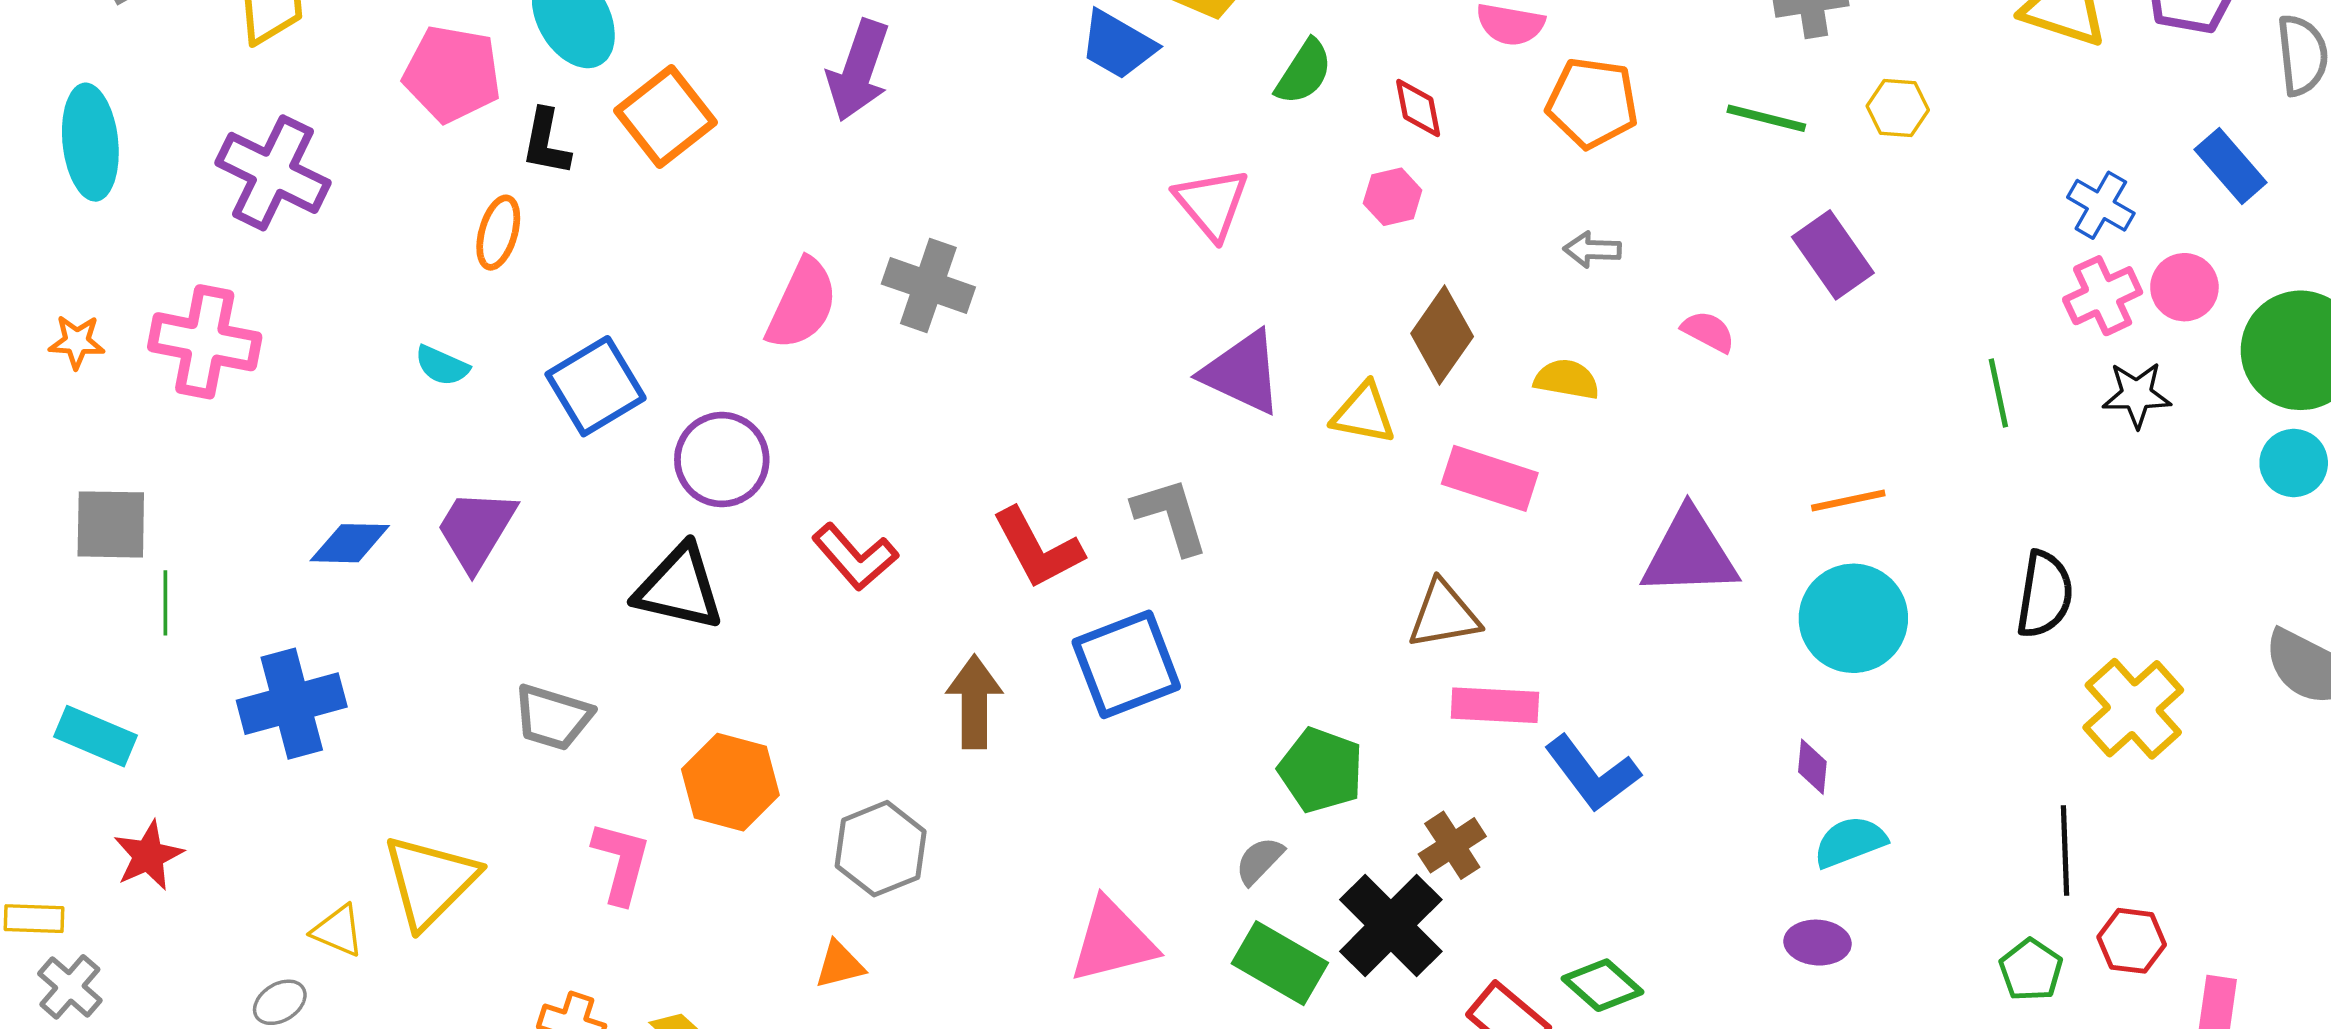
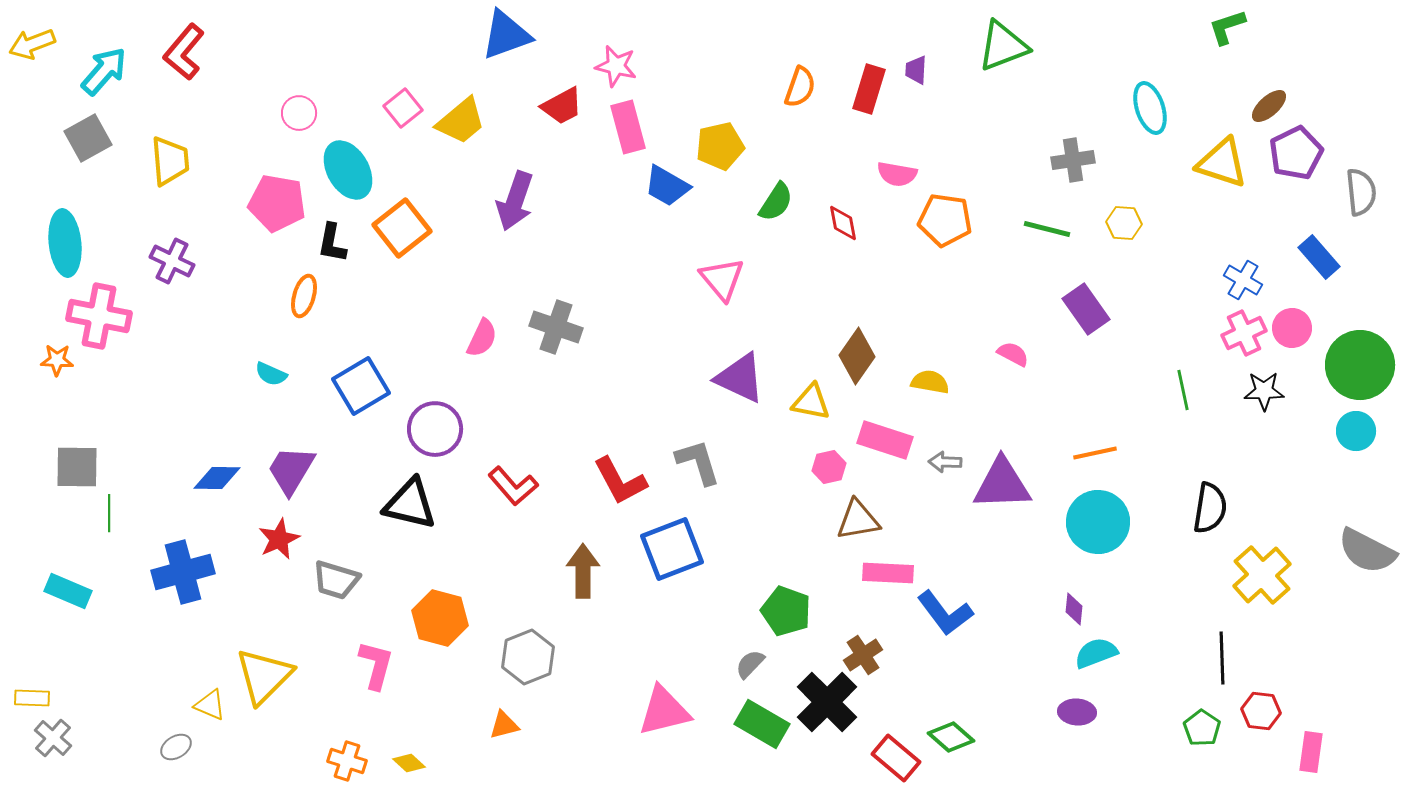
purple cross: (273, 173) -> (172, 261), size x0.7
pink hexagon: (1393, 197) -> (829, 467), moved
gray arrow: (1592, 250) -> (945, 462), moved
pink semicircle: (802, 304) -> (482, 338), size x0.7
pink cross: (205, 342) -> (99, 316), moved
red star: (148, 856) -> (279, 539), moved

